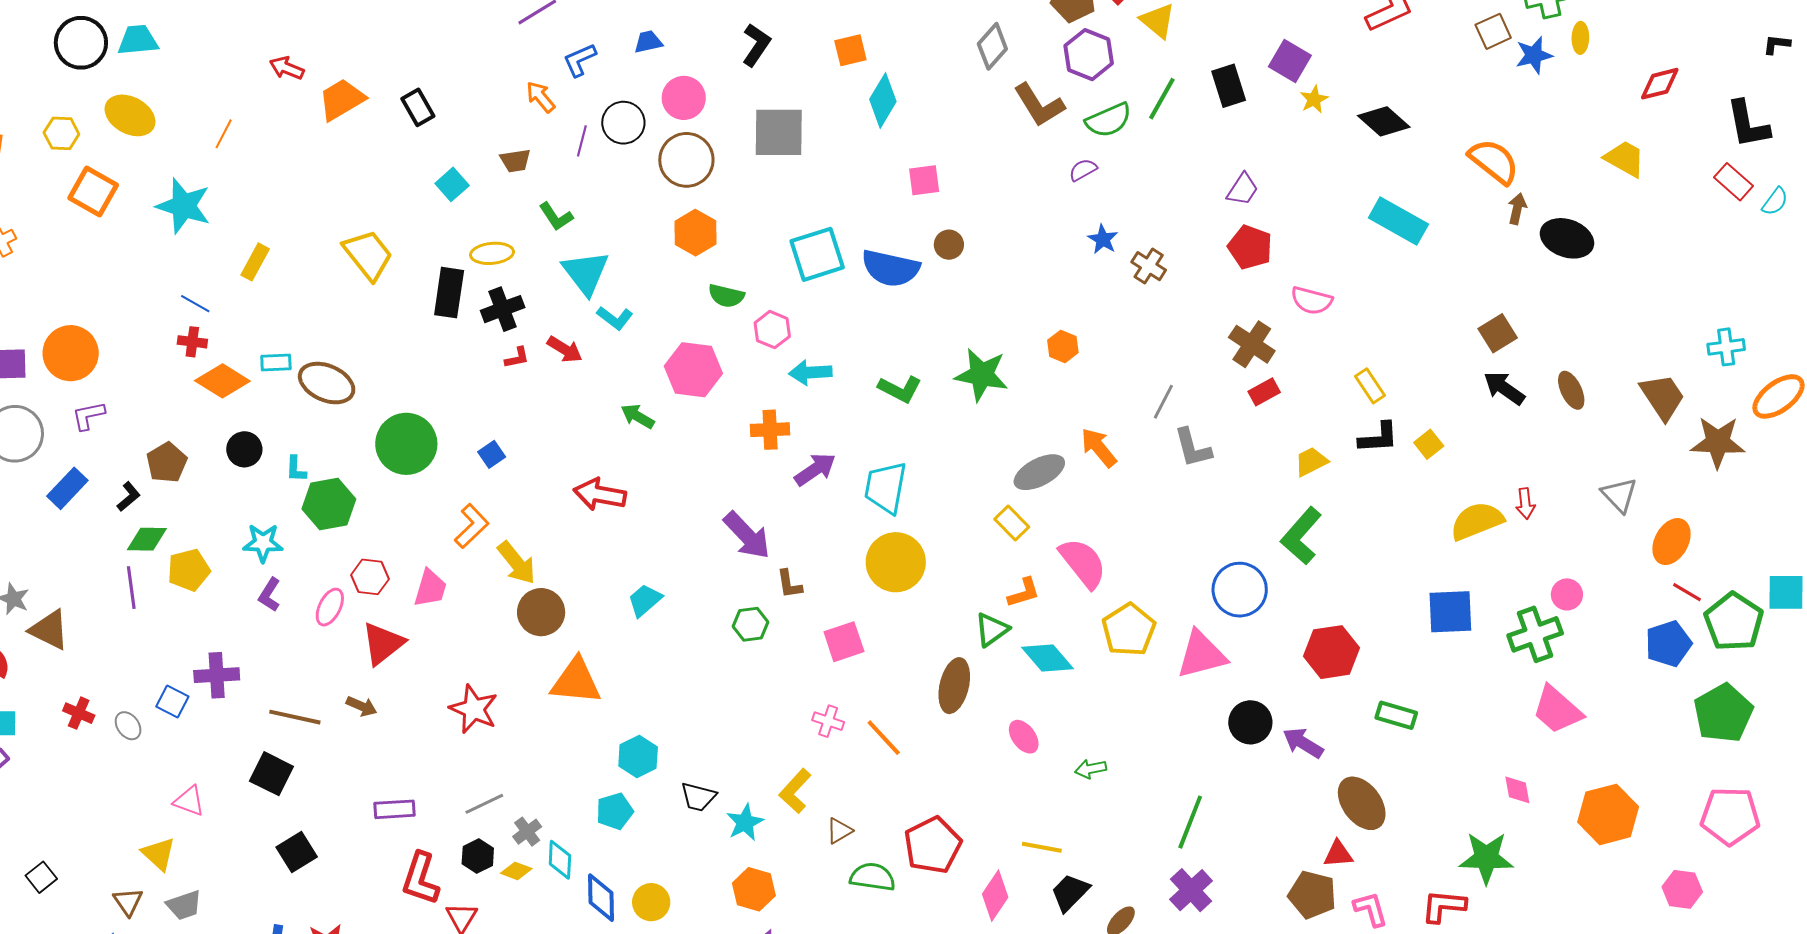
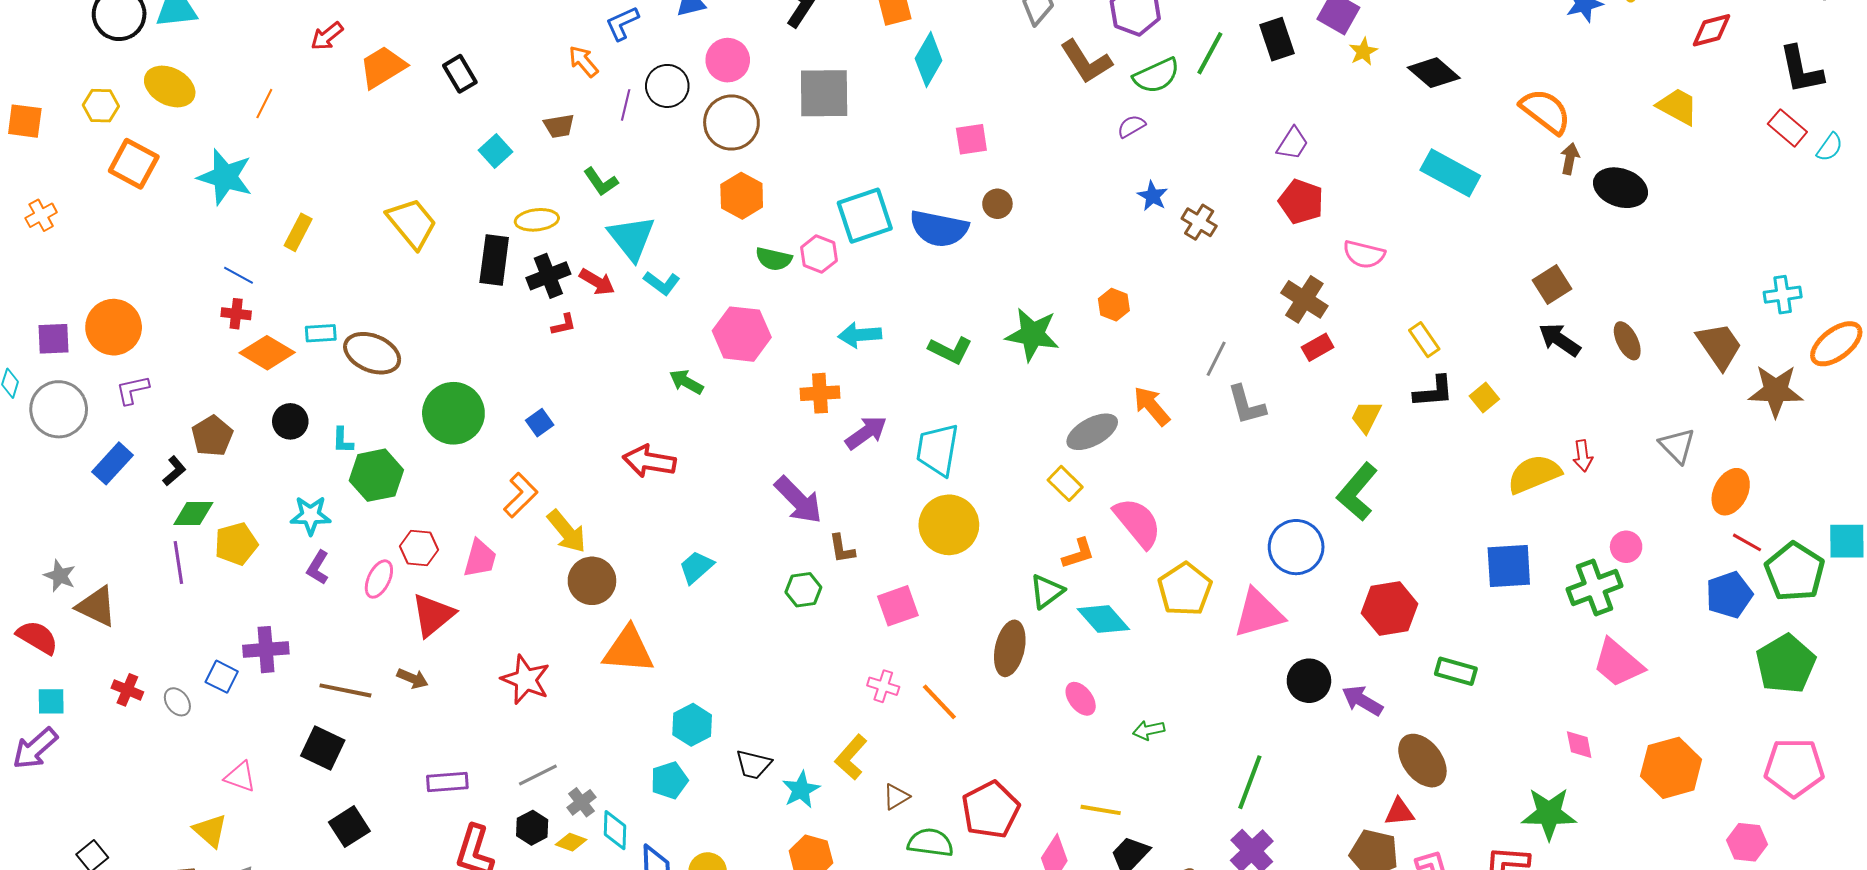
red arrow: (287, 68) -> (327, 36), turned -60
pink hexagon: (772, 330) -> (819, 254), moved
red arrow: (565, 349) -> (597, 282), moved
yellow trapezoid: (1311, 462) -> (1366, 417), turned -36

